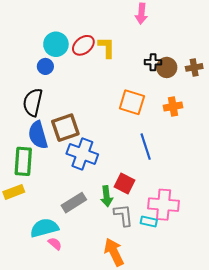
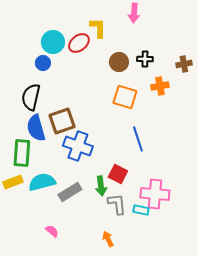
yellow L-shape: (107, 47) -> (98, 28), moved
brown circle: (167, 67) -> (119, 62), moved
orange cross: (173, 107) -> (160, 86), moved
cyan semicircle: (44, 228) -> (42, 182), moved
orange arrow: (114, 252) -> (108, 239), size x0.6

